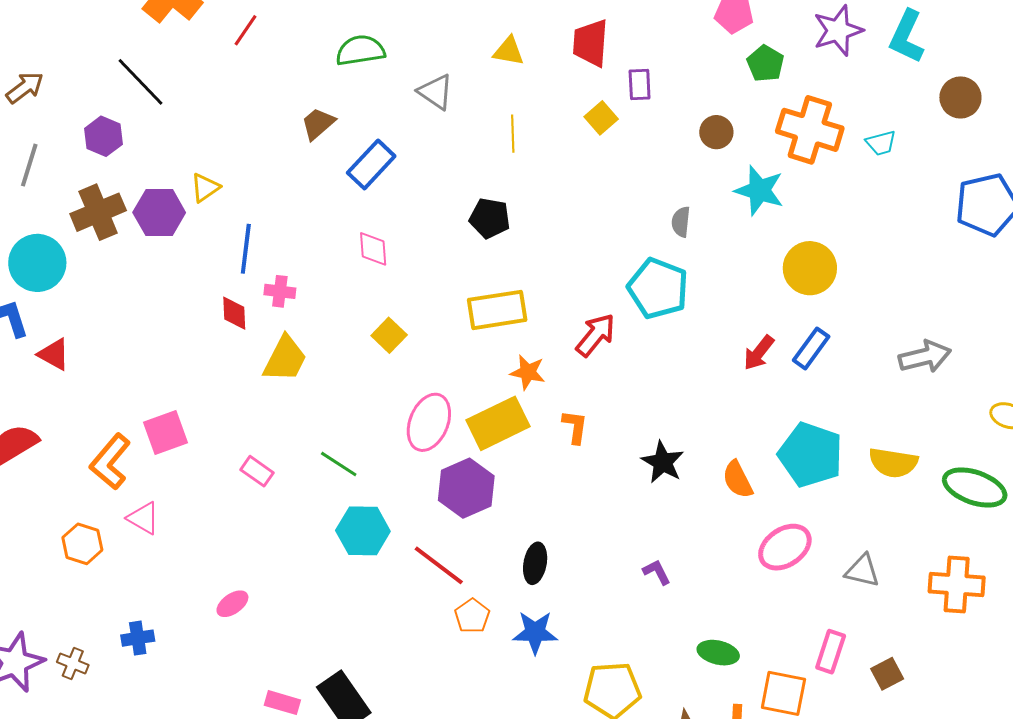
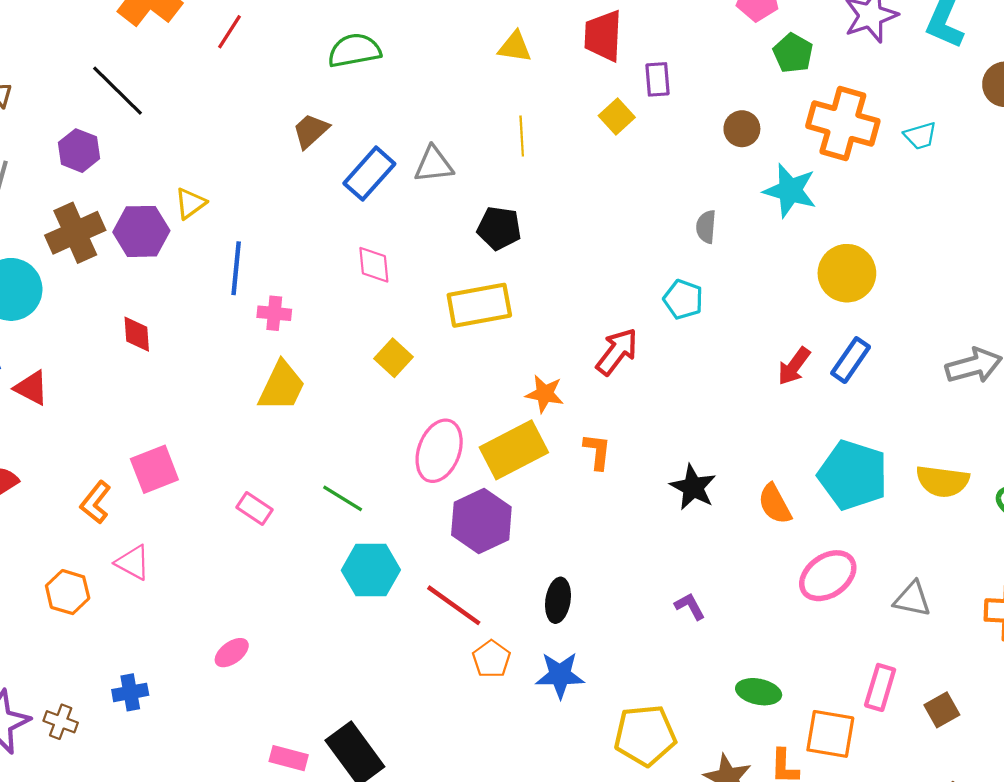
gray triangle: (436, 92) -> (434, 165), moved, turned -39
cyan pentagon: (658, 288) -> (683, 299), size x0.6
yellow rectangle: (497, 310) -> (479, 305), moved
red diamond: (234, 313) -> (137, 334), moved
orange L-shape: (110, 462) -> (96, 502), size x0.7

